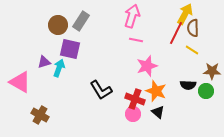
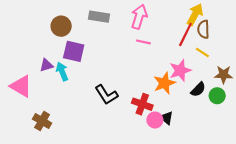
gray rectangle: (81, 21) -> (99, 17), moved, turned 66
pink star: (147, 66) -> (180, 70), moved
cyan arrow: (59, 68) -> (62, 71), turned -42
black semicircle: (188, 85) -> (198, 89), turned -49
orange star: (156, 91) -> (164, 83), moved, turned 30
pink circle: (133, 114) -> (155, 120), moved

